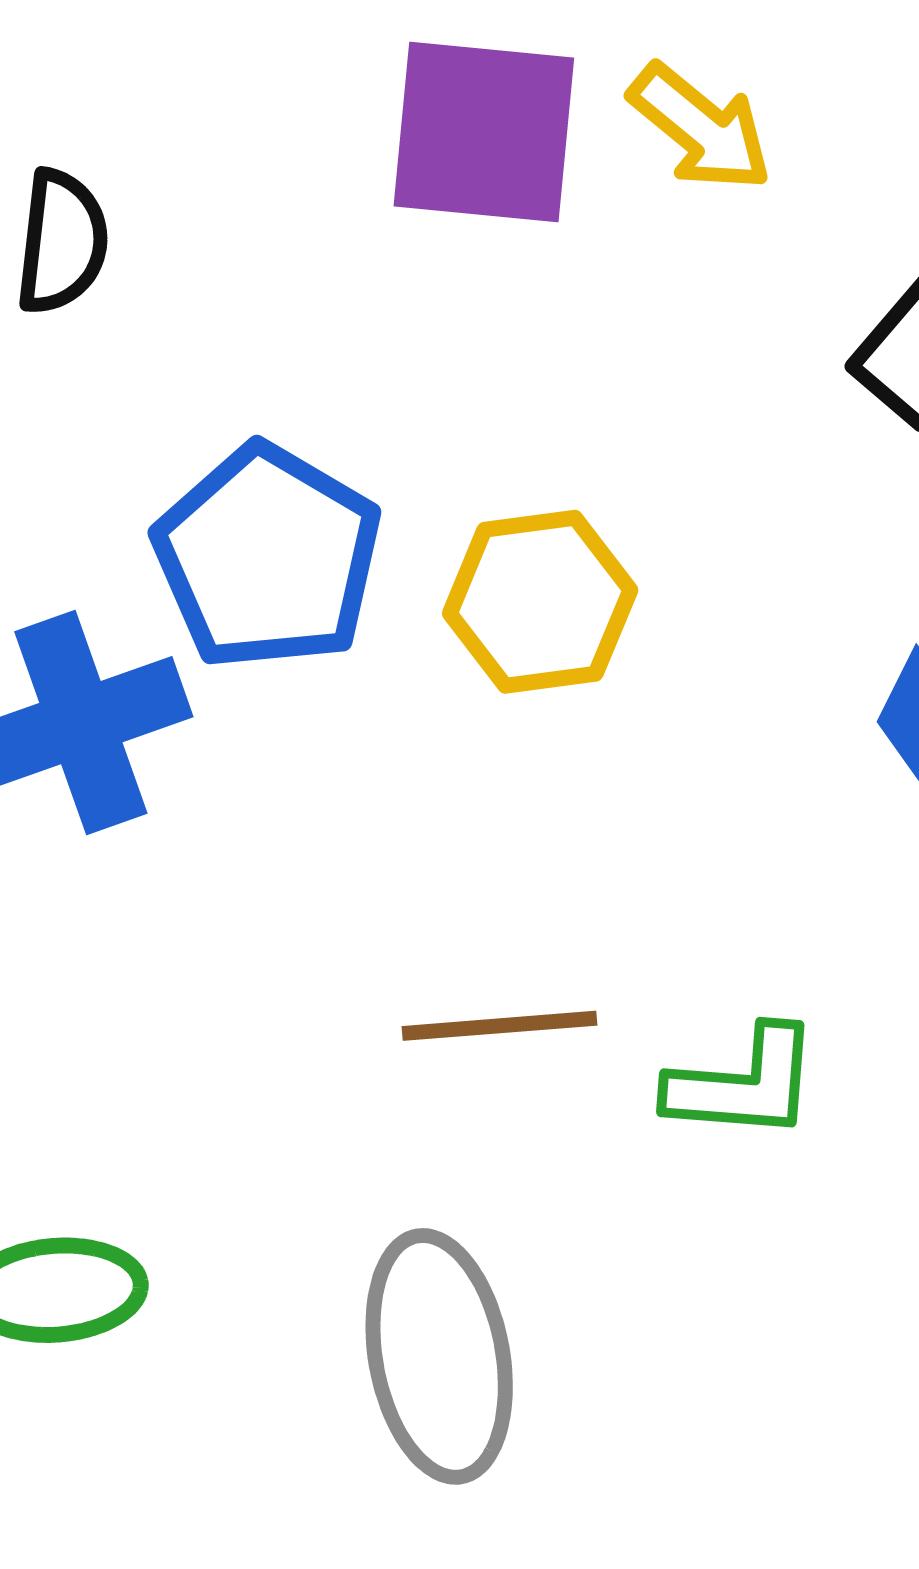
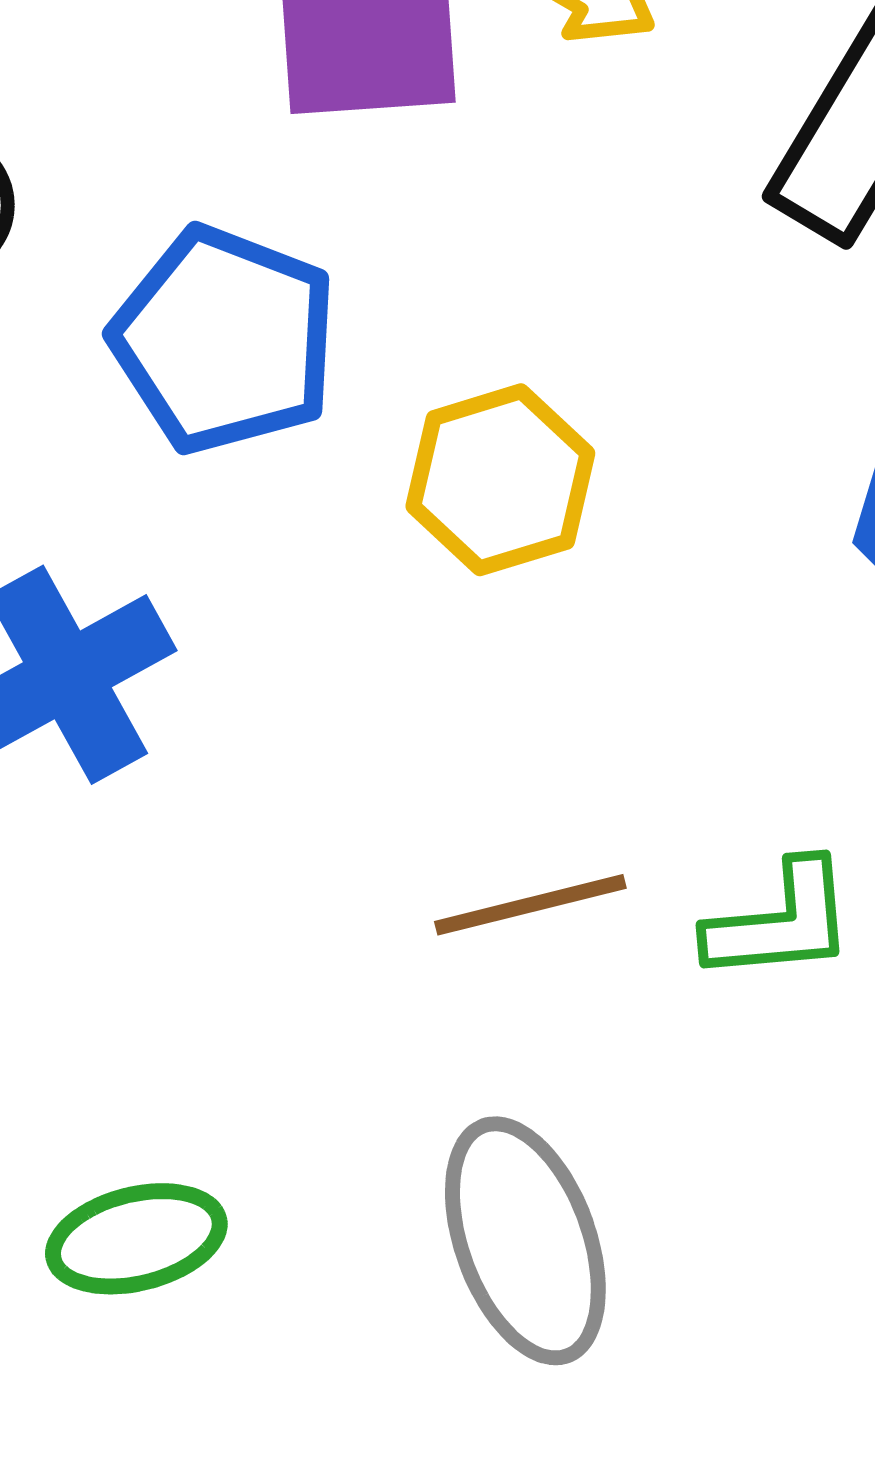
blue pentagon: (268, 557) -> (224, 340), moved

